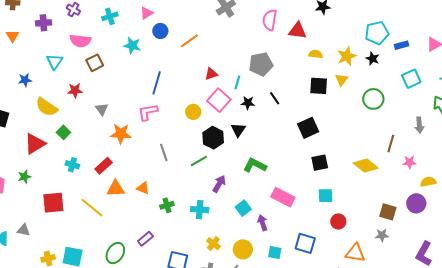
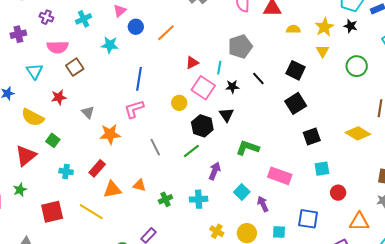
black square: (319, 86) -> (295, 70), moved, turned 30

